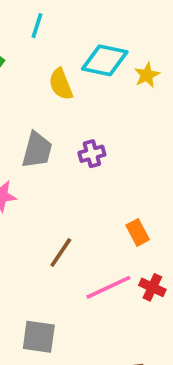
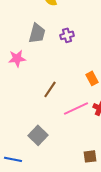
gray square: (39, 337) -> (38, 135), turned 36

